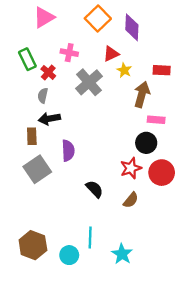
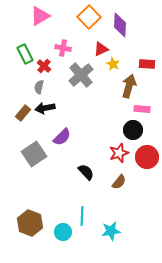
brown rectangle: (32, 136) -> (23, 113), moved, turned 42
purple semicircle: (68, 151) -> (62, 137), turned 48
cyan star: (122, 254) -> (111, 231), turned 30

